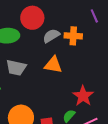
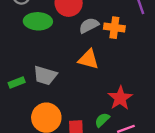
gray trapezoid: (16, 68) -> (45, 76), moved

